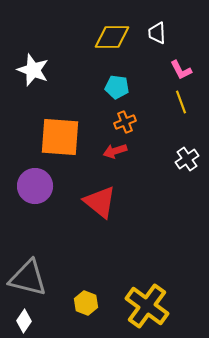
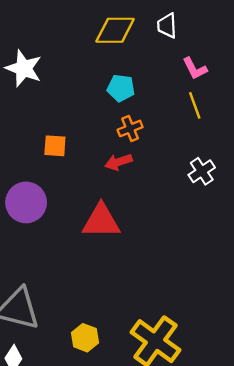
orange square: (60, 137) -> (55, 146), size x0.5
red triangle: (100, 202) -> (101, 221), turned -39

